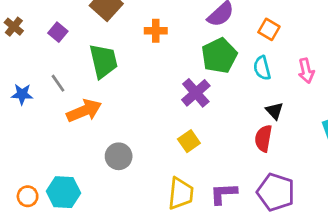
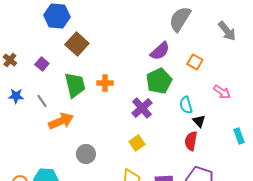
orange cross: (156, 31) -> (105, 83), moved
cyan semicircle: (262, 68) -> (186, 105), moved
pink arrow: (306, 71) -> (222, 92), turned -42
blue star: (22, 94) -> (16, 96), moved

